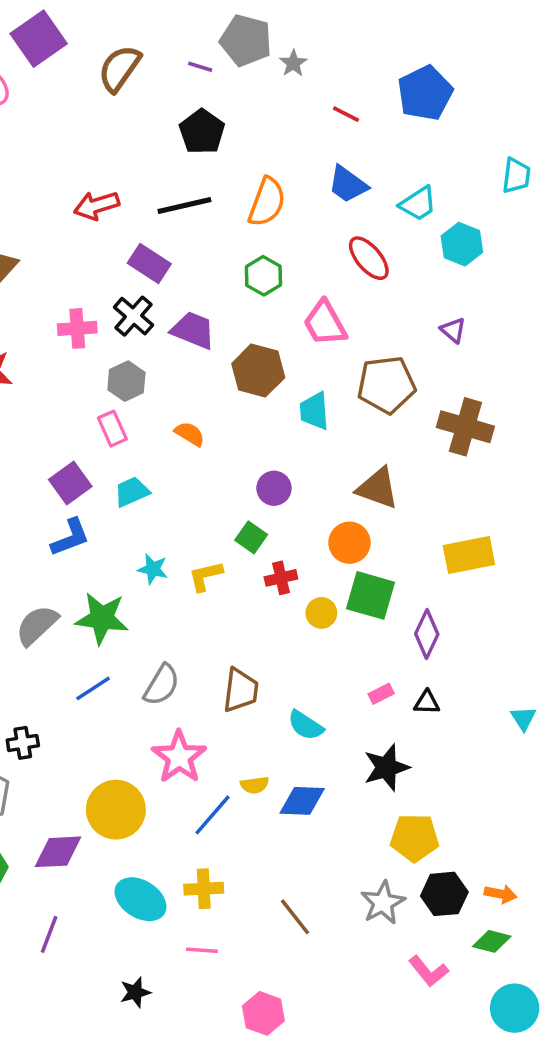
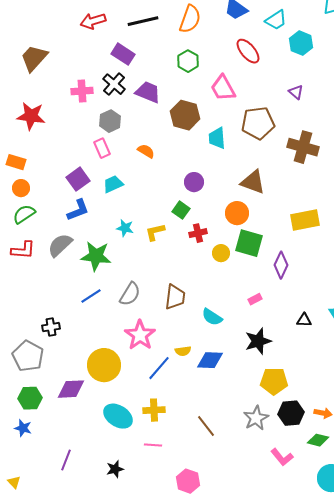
gray semicircle: (37, 625) -> (60, 245), moved
black triangle: (427, 703) -> (304, 320), moved
purple line: (49, 934) -> (66, 460), moved

